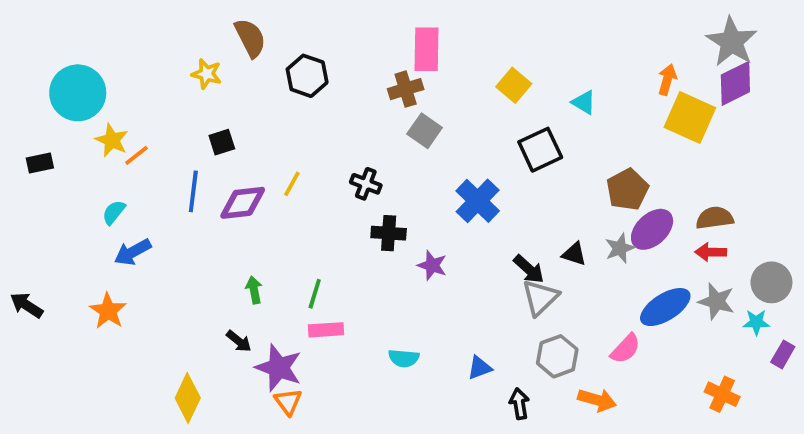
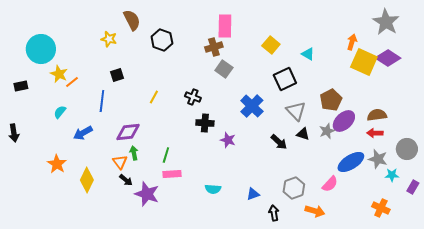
purple diamond: (735, 83) -> (388, 58), moved, turned 60
purple diamond: (243, 203) -> (128, 132), moved
blue arrow: (133, 252) -> (83, 133), moved
gray triangle: (540, 298) -> (296, 111), moved, turned -30
black arrow: (27, 305) -> (14, 133), moved, turned -132
cyan star: (756, 322) -> (392, 175), moved
yellow diamond: (188, 398) -> (87, 180), moved
orange triangle: (288, 402) -> (120, 162), moved

